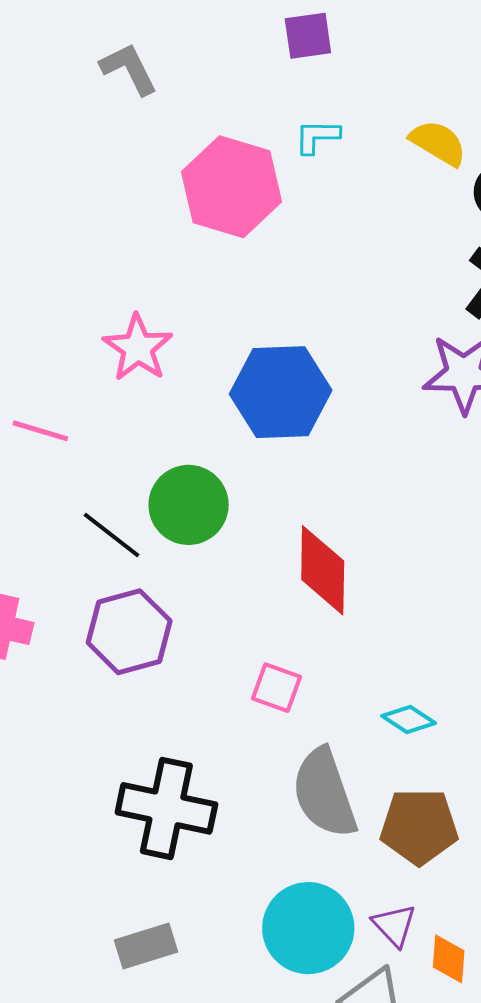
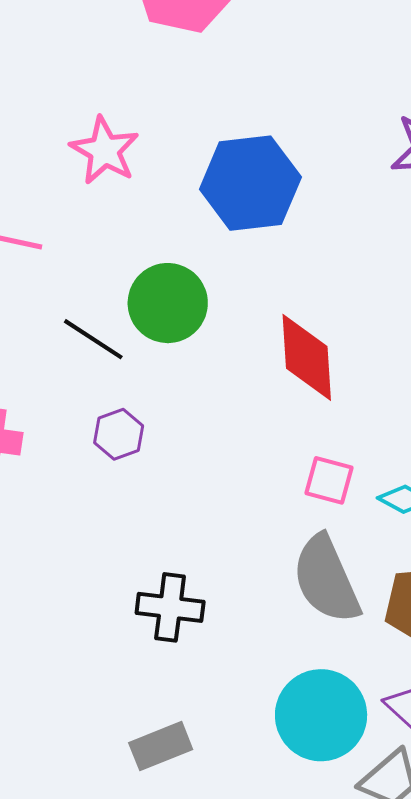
purple hexagon: (129, 632) -> (119, 434), size x0.6
pink square: (277, 688) -> (329, 480), moved
black cross: (166, 808) -> (170, 607), size x0.7

